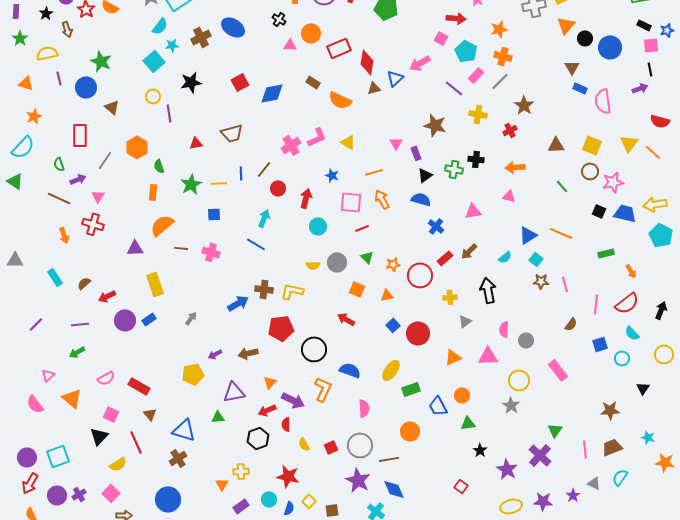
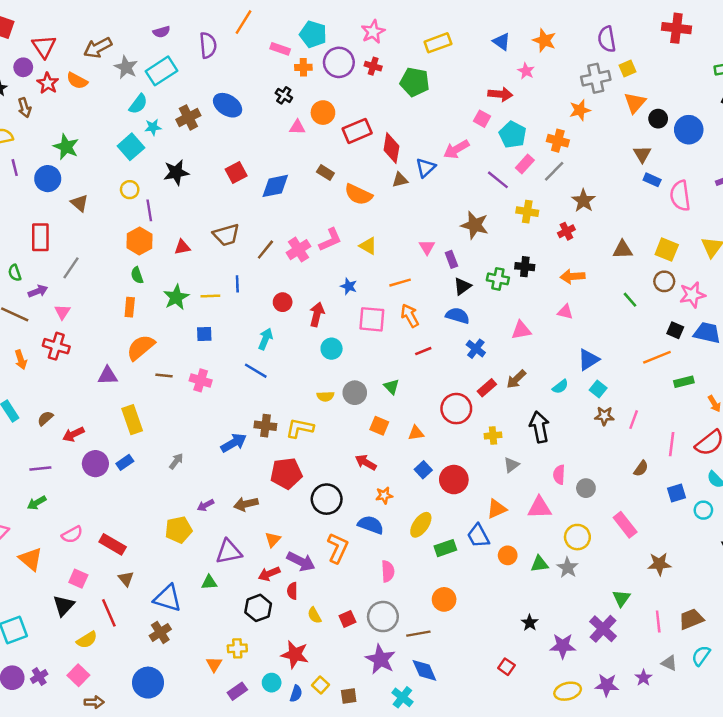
orange star: (499, 29) -> (580, 110), moved
orange hexagon: (137, 147) -> (139, 241), moved
brown line: (264, 169) -> (265, 250), moved
red line: (362, 228) -> (423, 351), moved
orange line: (561, 233) -> (657, 357), moved, turned -45
orange star: (393, 264) -> (384, 495), moved
pink line: (565, 284) -> (634, 420), turned 35
blue trapezoid: (438, 406) -> (478, 536), moved
brown star: (610, 410) -> (659, 564), moved
green triangle: (468, 423) -> (539, 564), moved
purple star: (507, 469) -> (563, 646), turned -30

